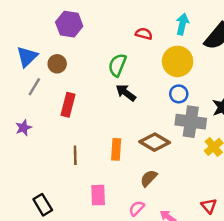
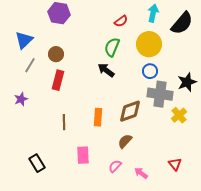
red semicircle: (144, 34) -> (121, 21), turned 128
brown circle: (57, 64) -> (56, 54), moved
green semicircle: (117, 65) -> (112, 47), moved
brown diamond: (155, 142) -> (130, 111), turned -50

